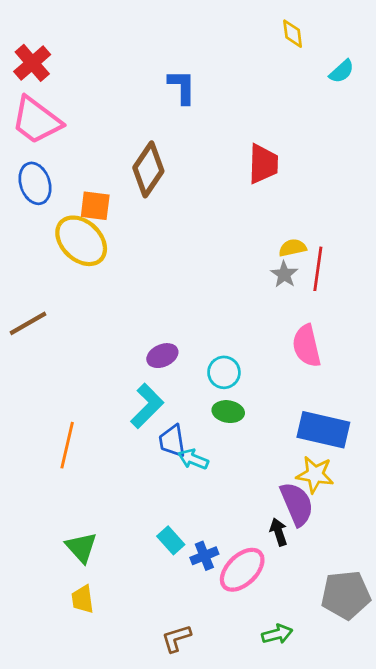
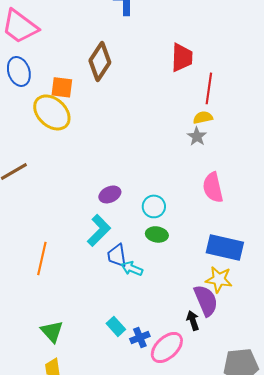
red line: (318, 269) -> (209, 88), moved

